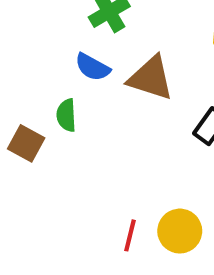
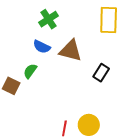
green semicircle: (66, 115) -> (30, 71), turned 42

